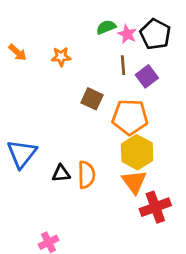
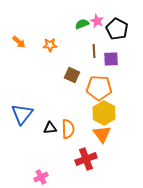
pink star: (127, 34) -> (97, 21), moved
purple square: (147, 76) -> (111, 59), turned 35
red cross: (155, 207) -> (86, 159), moved

